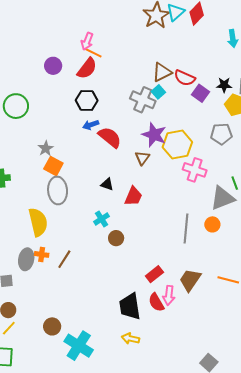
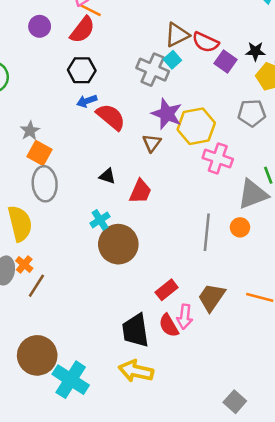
brown circle: (116, 238) -> (118, 244), size x2.0
orange cross: (42, 254) -> (24, 264), turned 32
brown line: (64, 259) -> (36, 286), moved
brown circle: (52, 326) -> (37, 355), size x1.8
yellow arrow: (130, 339) -> (136, 371), size x1.5

